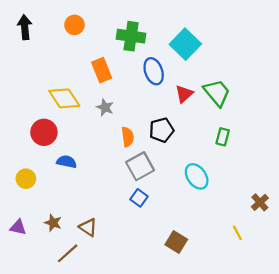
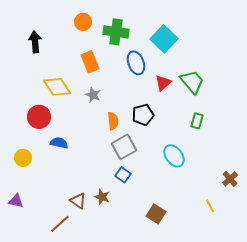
orange circle: (74, 25) -> (83, 22), moved
black arrow: (25, 27) -> (35, 42), moved
brown star: (53, 223) -> (102, 197), moved

